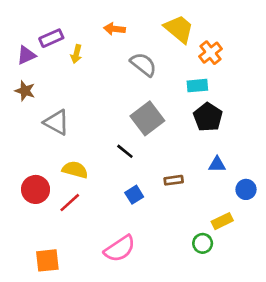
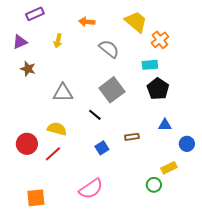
purple rectangle: (51, 38) -> (35, 14), moved
brown star: (25, 91) -> (28, 69), moved
gray triangle: (57, 122) -> (63, 93), moved, turned -30

